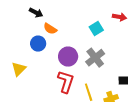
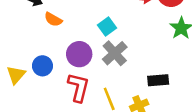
cyan square: (96, 29) -> (107, 26), moved
blue circle: (38, 44) -> (42, 66), moved

